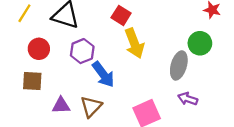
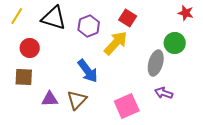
red square: (121, 15) -> (128, 18), moved
yellow arrow: (134, 43) -> (116, 43), turned -116
purple hexagon: (82, 51) -> (89, 26), moved

